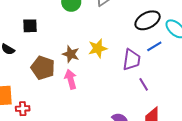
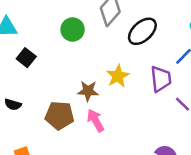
black ellipse: (148, 20) -> (142, 31), moved
black square: (30, 26) -> (26, 58), moved, turned -35

